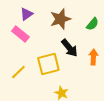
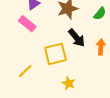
yellow line: (18, 72) -> (25, 71), moved

